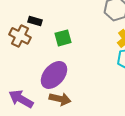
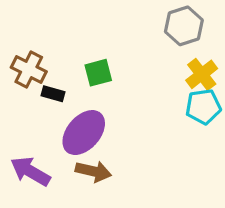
black rectangle: (35, 21) -> (53, 94), moved

